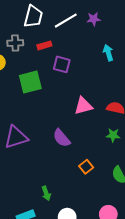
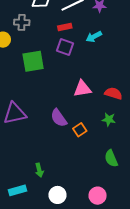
red rectangle: (44, 45) -> (65, 27), moved
cyan arrow: (108, 53) -> (94, 37), moved, turned -105
orange square: (86, 167) -> (80, 130), moved

